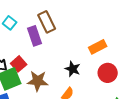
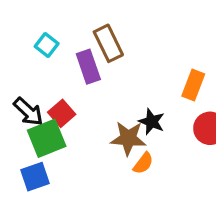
orange rectangle: (98, 47) -> (193, 85), turned -42
brown star: (38, 81) -> (128, 138), moved

